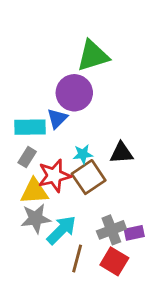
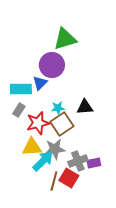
yellow triangle: (34, 191) -> (32, 147), moved
gray star: (36, 219) -> (55, 149), moved
red square: (114, 261) -> (69, 178), moved

